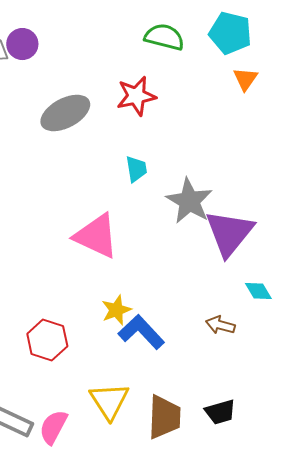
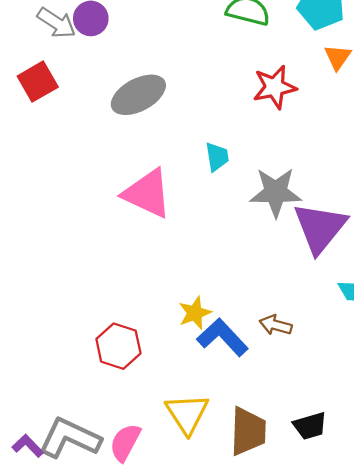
red star: (136, 96) -> (275, 87), moved
gray star: (189, 201) -> (276, 192), turned -30
pink triangle: (96, 236) -> (147, 193), moved
brown arrow: (220, 325) -> (276, 325), moved

